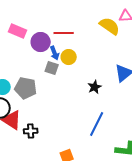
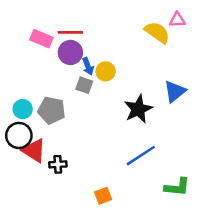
red line: (64, 33) -> (70, 32), moved
black star: (95, 87) -> (138, 109), size x1.6
blue line: (97, 124) -> (141, 156), turned 30

